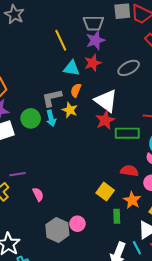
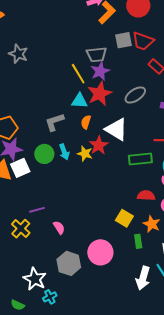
yellow line: (61, 40) -> (78, 74), moved
red star: (93, 63) -> (100, 94), size x1.4
gray L-shape: (52, 98) -> (54, 122), moved
yellow star: (70, 110) -> (85, 154), moved
red star: (105, 120) -> (99, 145), moved
pink circle: (77, 224) -> (100, 252), size x1.6
gray hexagon: (57, 230) -> (69, 263), moved

